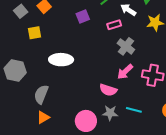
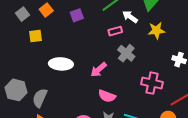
purple square: (83, 17) -> (77, 15), moved
gray hexagon: (15, 70) -> (16, 90), moved
pink arrow: (125, 72) -> (99, 70), moved

